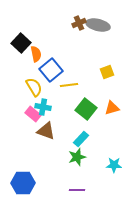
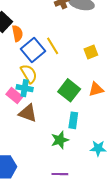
yellow line: (69, 85) -> (53, 46), moved, turned 66
yellow semicircle: (34, 87) -> (29, 74), moved
cyan rectangle: (81, 139) -> (73, 120), moved, turned -35

